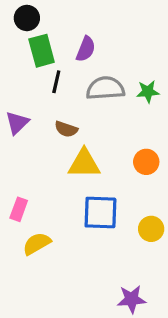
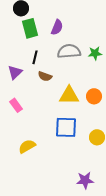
black line: (56, 82) -> (35, 57), moved
yellow triangle: (84, 163) -> (69, 95), moved
pink rectangle: (19, 209) -> (16, 105), moved, turned -56

